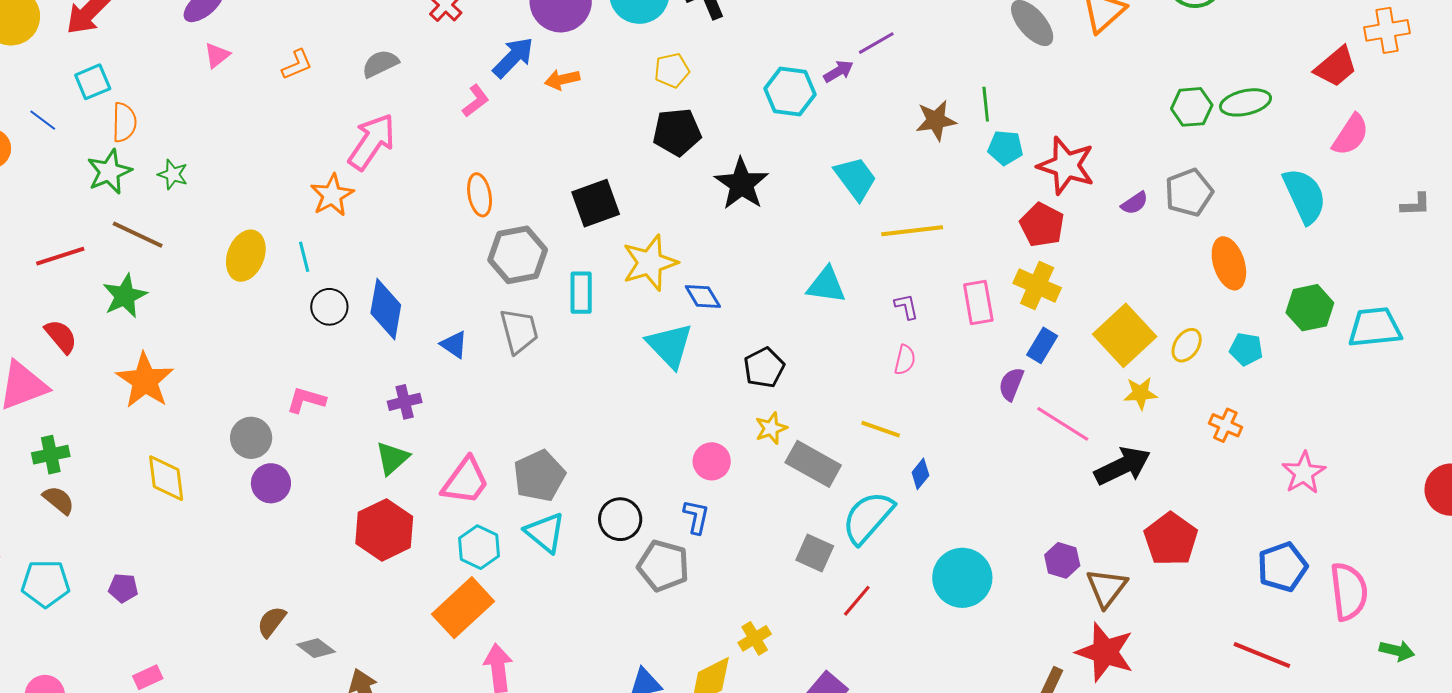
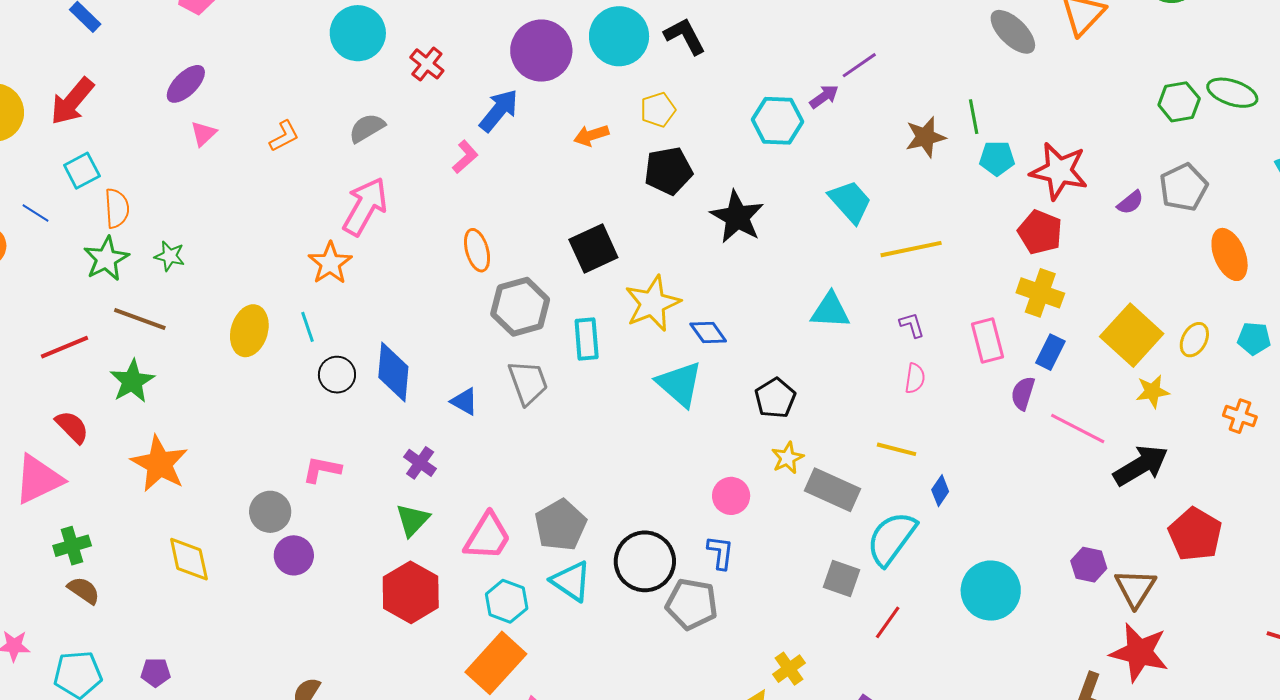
orange arrow: (562, 80) -> (591, 135), moved
green ellipse: (1245, 102) -> (1232, 93), turned 36
pink rectangle: (978, 302) -> (988, 340), moved
purple cross: (405, 402) -> (420, 463), turned -36
black circle: (620, 519) -> (645, 561), size x1.4

